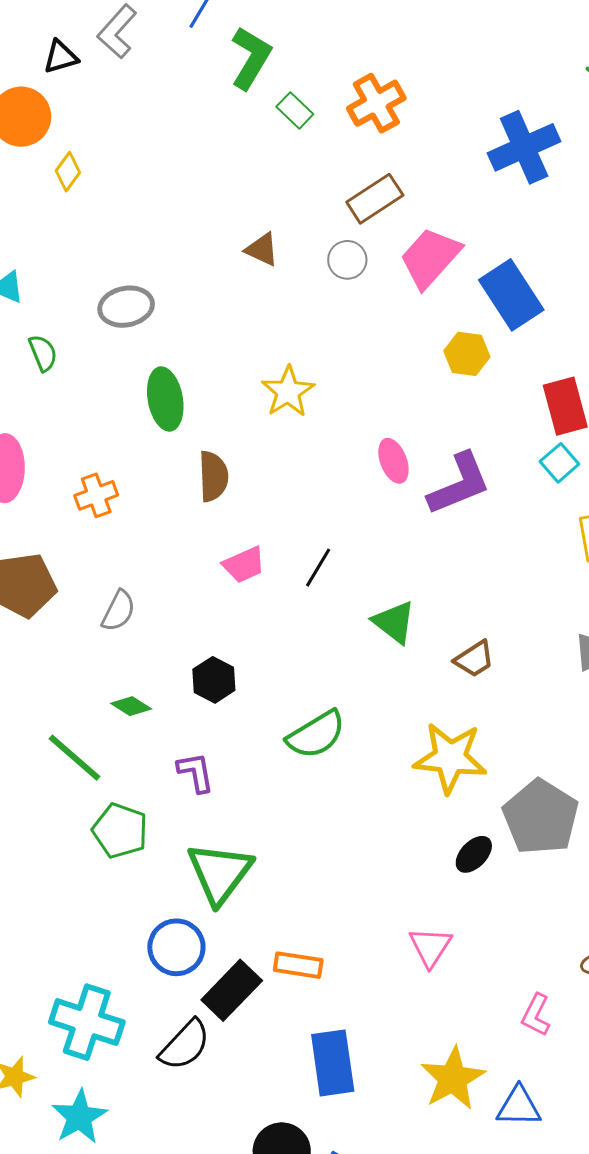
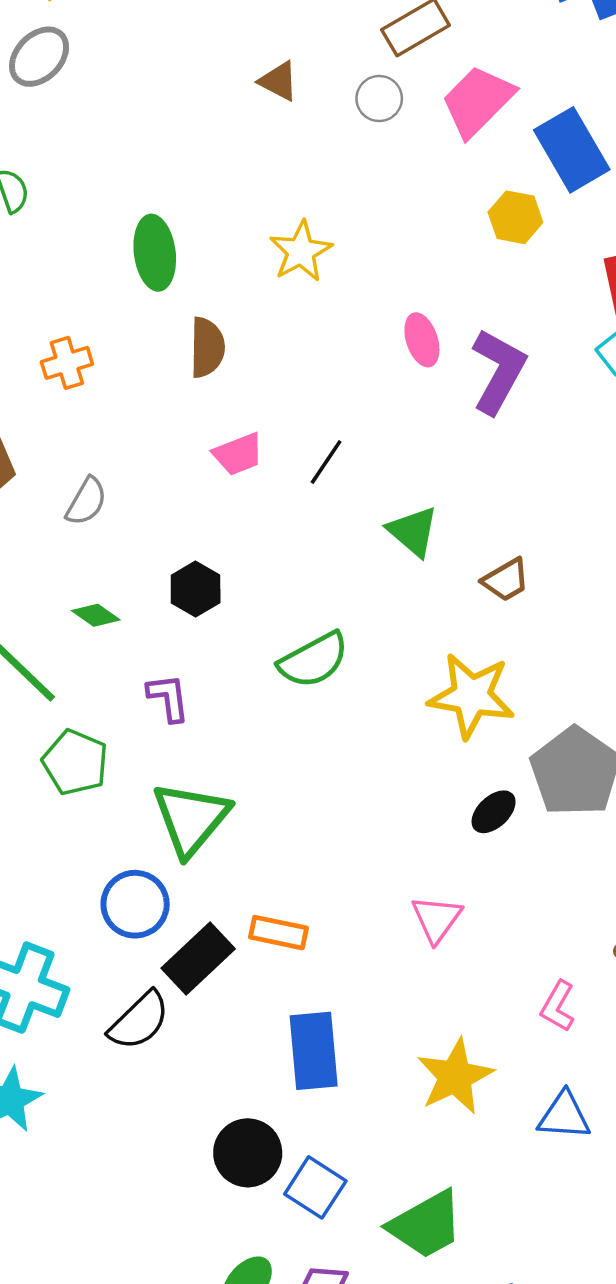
gray ellipse: (126, 307) -> (39, 57), moved, turned -38
purple L-shape: (459, 484) -> (499, 371), turned -42
blue triangle: (519, 1107) -> (564, 1116), moved

